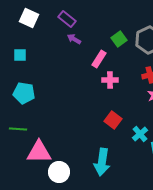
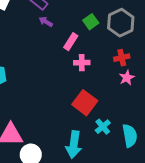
red square: (113, 120) -> (85, 103), size x1.4
cyan cross: (140, 134) -> (103, 127), moved

